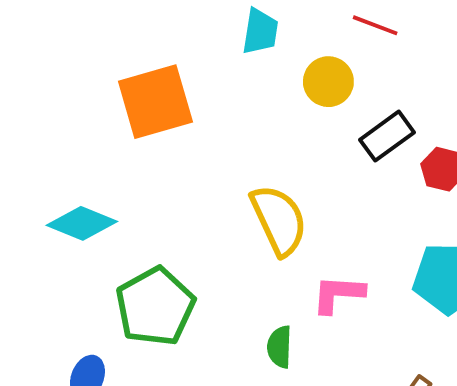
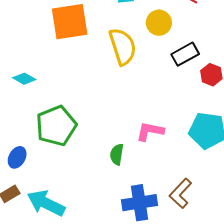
yellow semicircle: (279, 220) -> (123, 46), moved
cyan diamond: (82, 223) -> (24, 79), size x0.7

